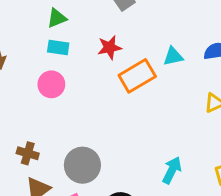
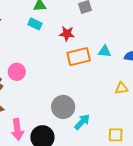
pink circle: (51, 84) -> (17, 72), moved
gray circle: (82, 165) -> (63, 107), moved

